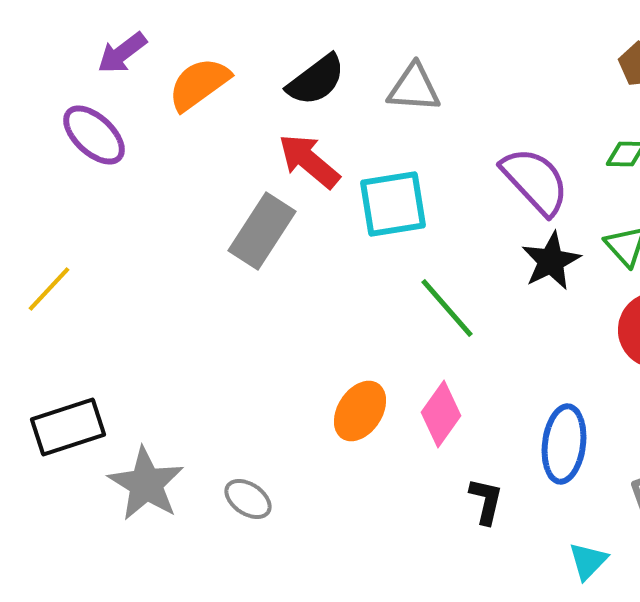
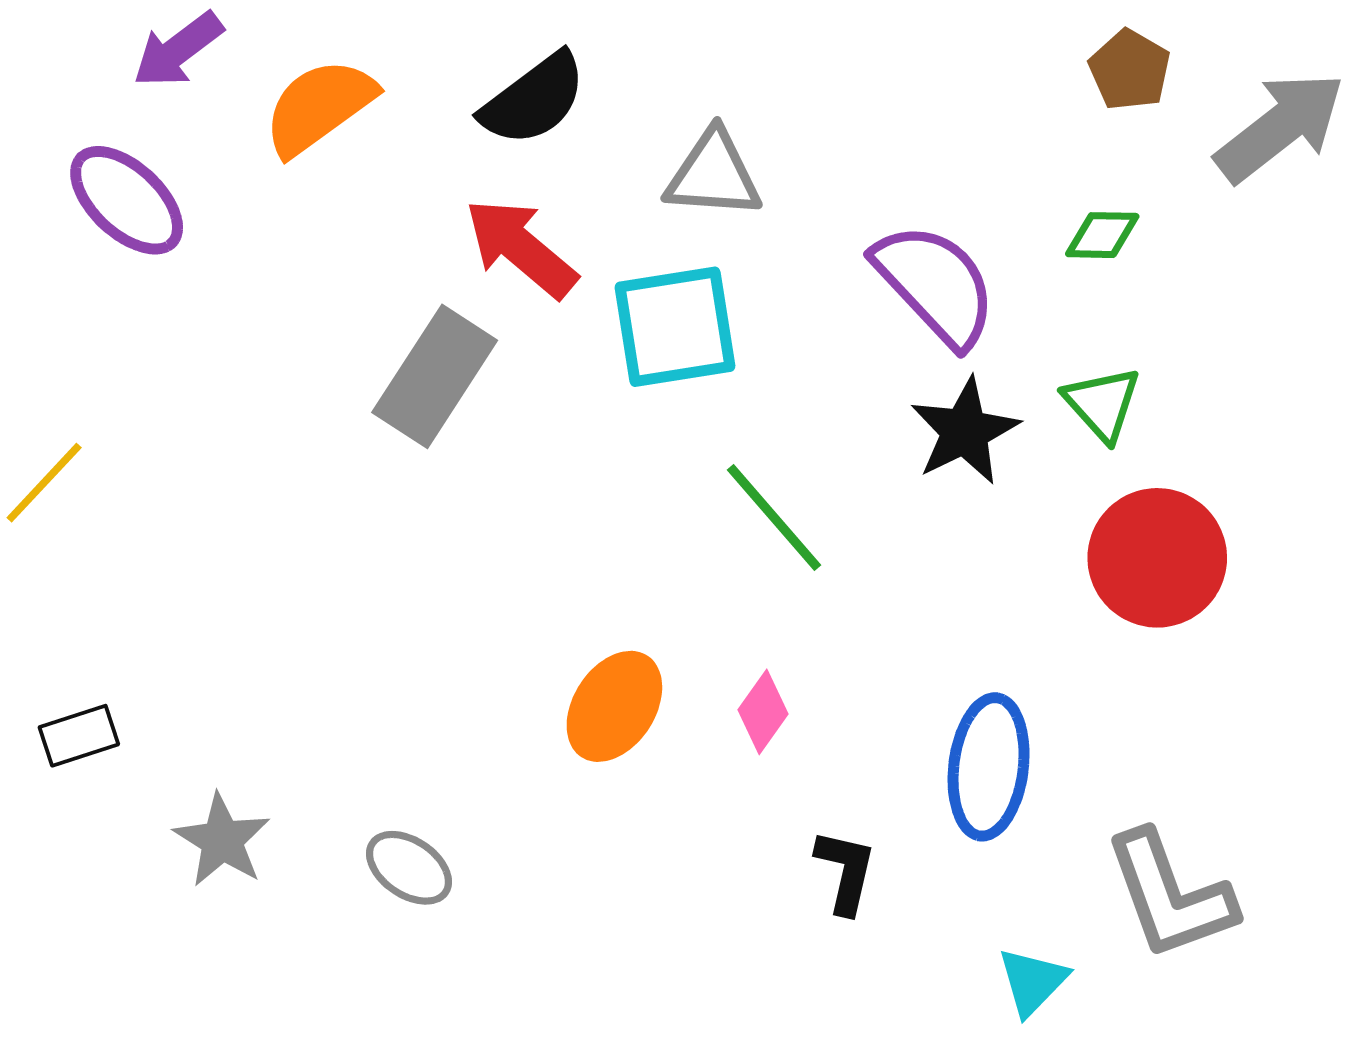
gray triangle: (414, 88) -> (713, 175), moved
pink diamond: (441, 414) -> (763, 712), size x0.7
black rectangle: (68, 427) -> (79, 736), size x0.6
gray star: (146, 484) -> (222, 840), size x0.7

